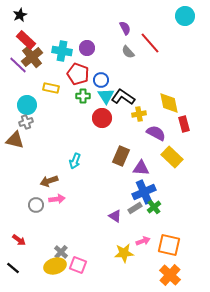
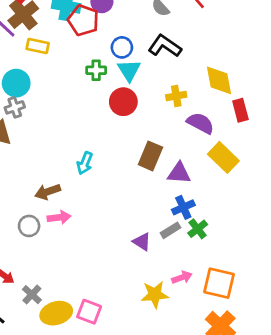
red pentagon: (78, 74) -> (83, 20), moved
yellow rectangle: (51, 88) -> (38, 46), moved
black L-shape: (123, 97) -> (165, 46), moved
blue cross: (144, 192) -> (183, 207), size x0.7
gray cross: (61, 252) -> (32, 295), moved

